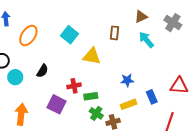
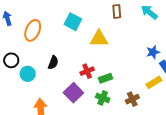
blue star: (127, 80) -> (153, 52), moved
purple square: (56, 104) -> (73, 93), turned 30
yellow rectangle: (129, 104) -> (154, 82), moved
green cross: (96, 113) -> (103, 98), moved

